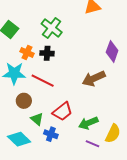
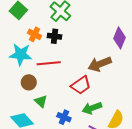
red line: (43, 81) -> (49, 63), turned -35
red trapezoid: (63, 111) -> (81, 85), moved
blue cross: (51, 134) -> (64, 117), moved

